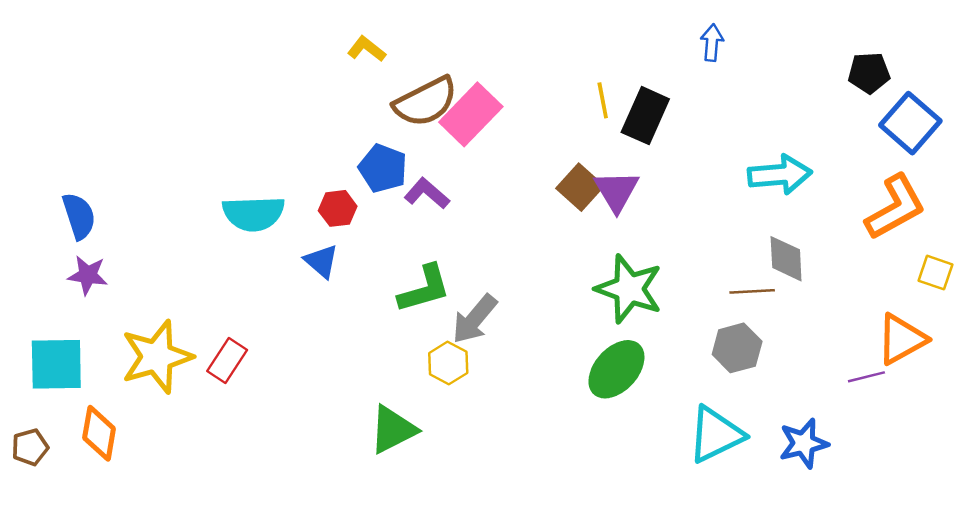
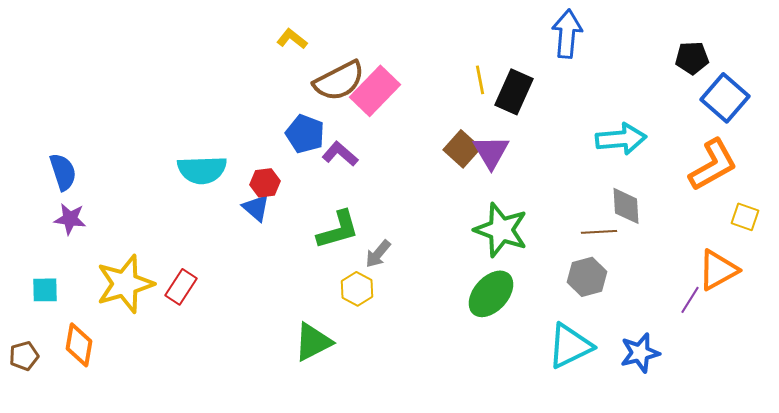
blue arrow: (712, 43) -> (567, 34), size x1.6
red hexagon: (338, 208) -> (265, 183), moved
gray arrow: (475, 319) -> (378, 254), size x0.7
cyan square: (56, 364) -> (45, 290), size x0.6
purple line: (866, 377) -> (690, 300), turned -44

